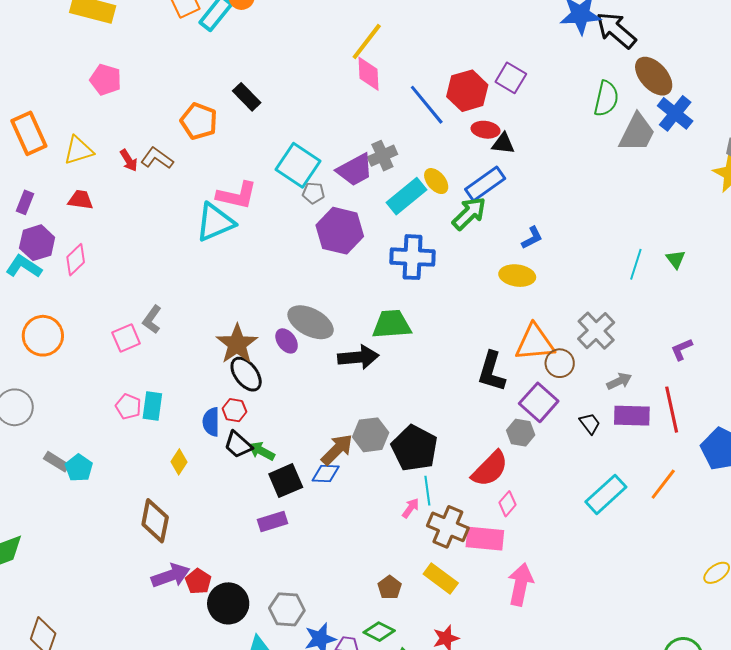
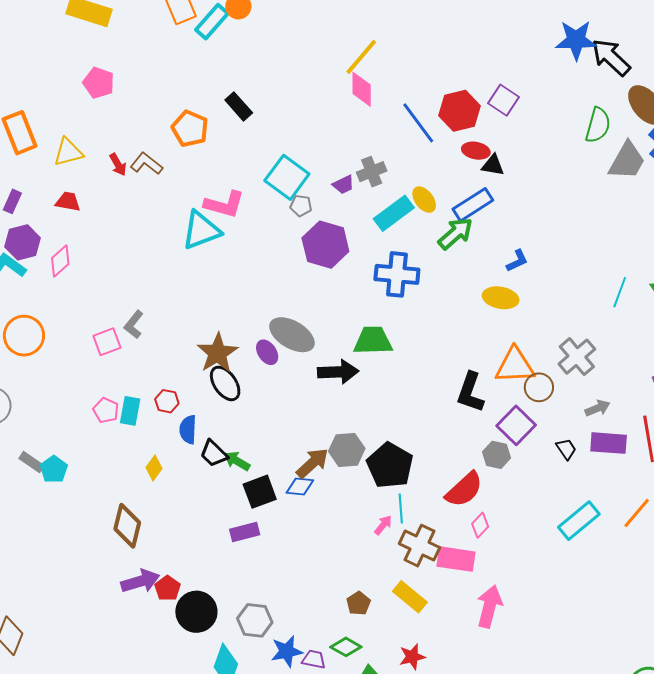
purple trapezoid: (355, 170) -> (343, 185), size x0.6
red hexagon: (234, 410) -> (167, 401), moved

